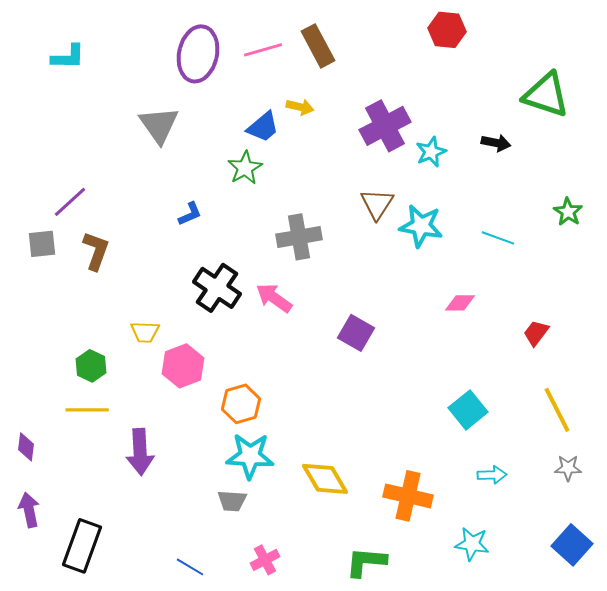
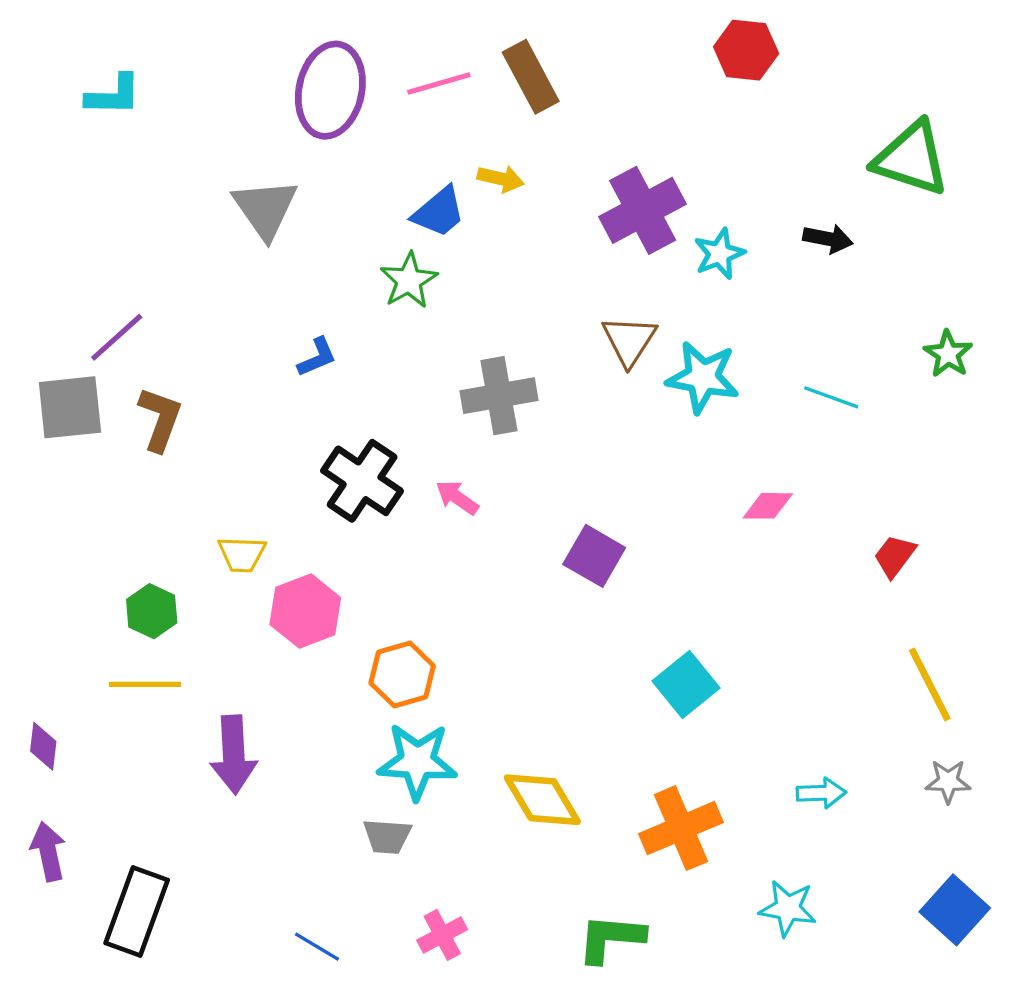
gray square: (42, 244) -> (70, 407), size x1.4
pink arrow: (274, 298) -> (457, 498), size x0.7
cyan square: (468, 410) -> (686, 684), moved
orange cross: (408, 496) -> (681, 828), turned -36

